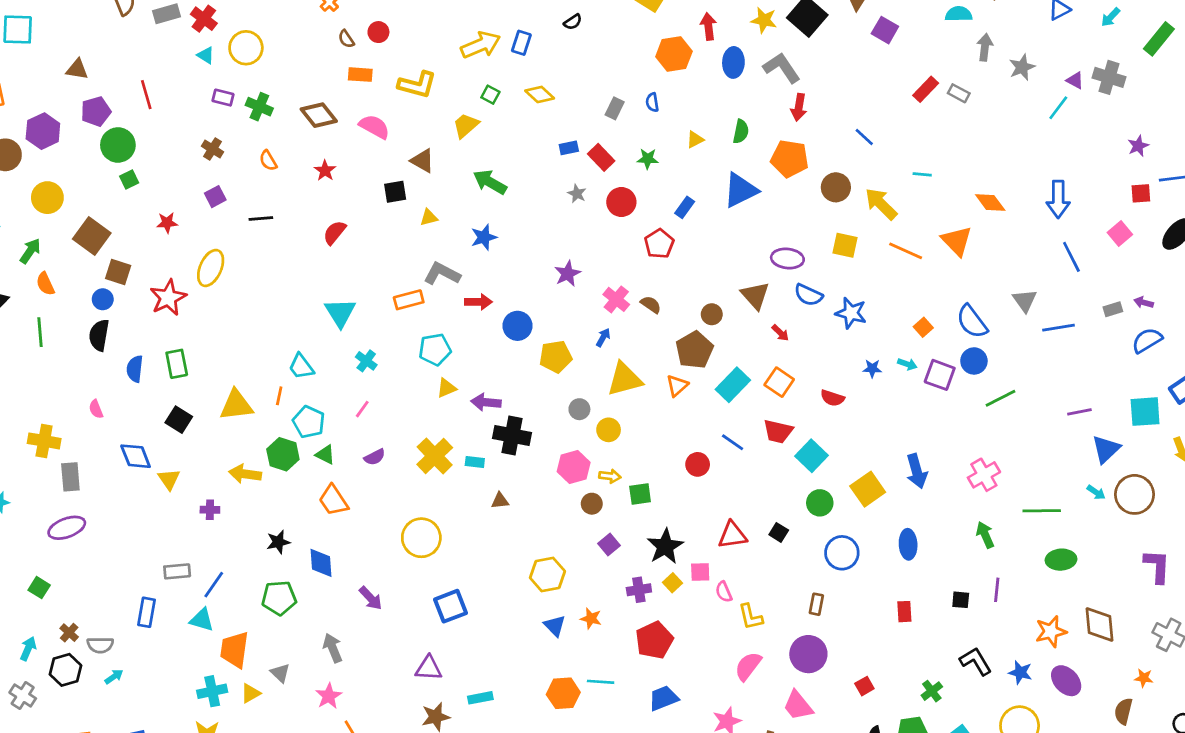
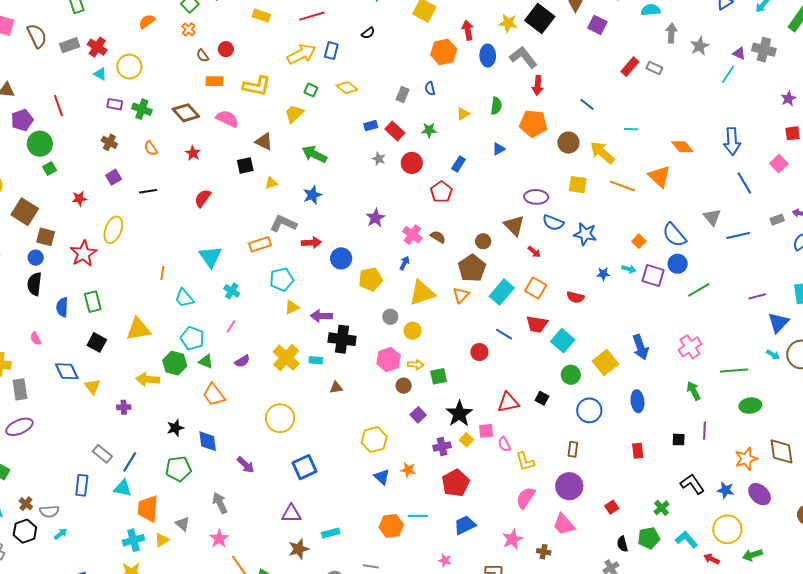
blue triangle: (741, 190) -> (499, 149), size x0.5
orange line: (279, 396) -> (162, 273), moved
gray rectangle: (177, 571) -> (102, 454), turned 48

